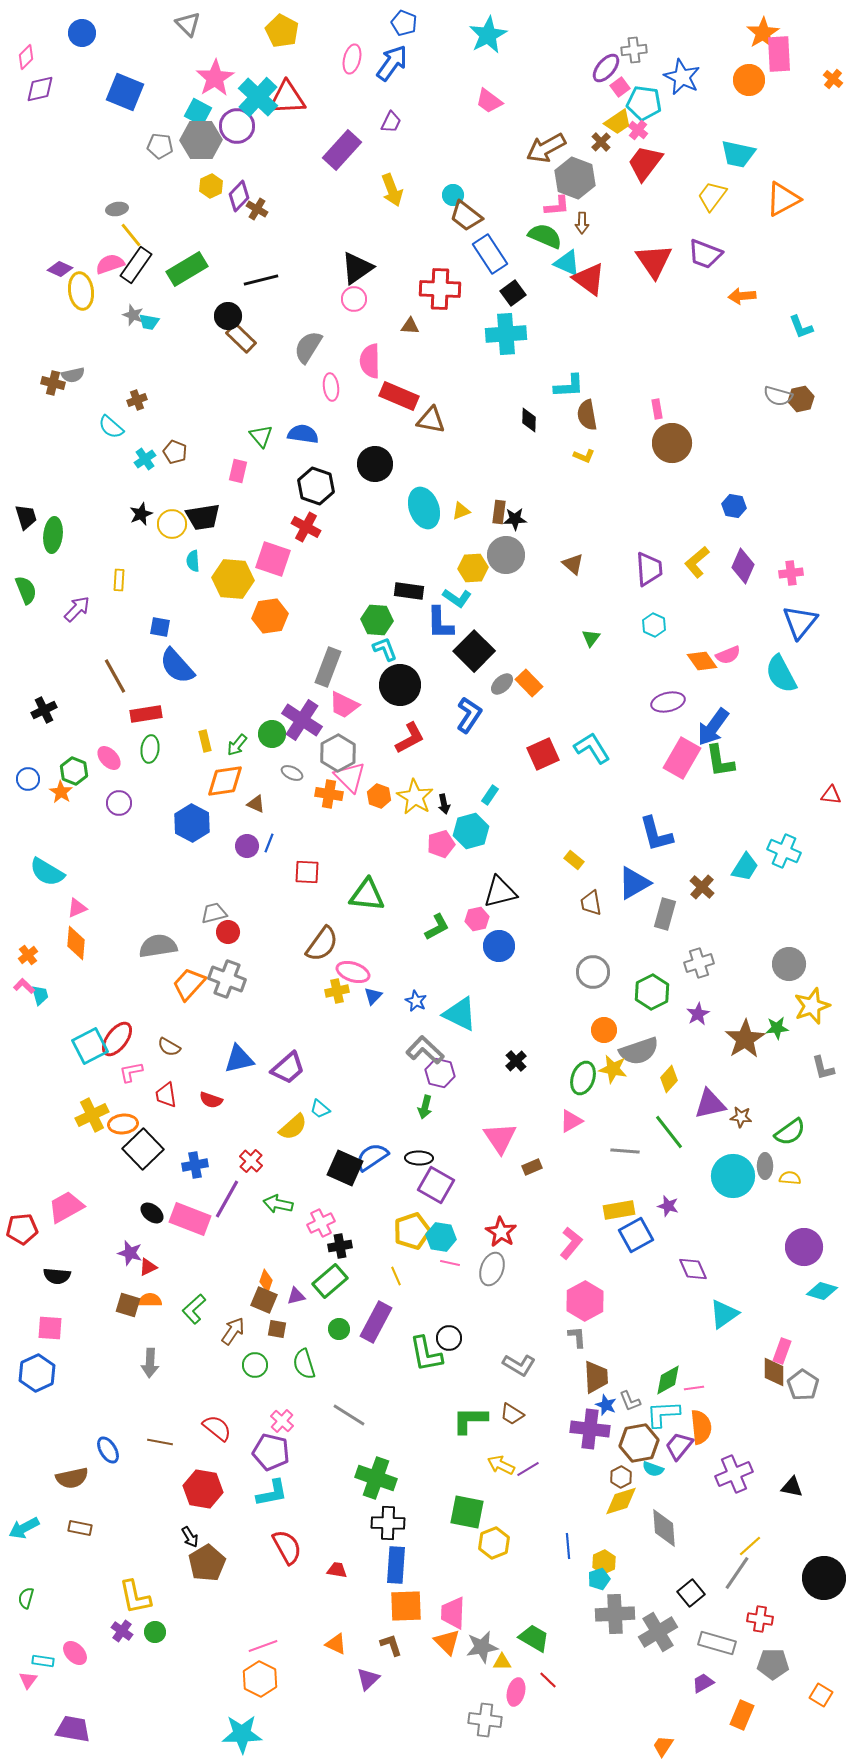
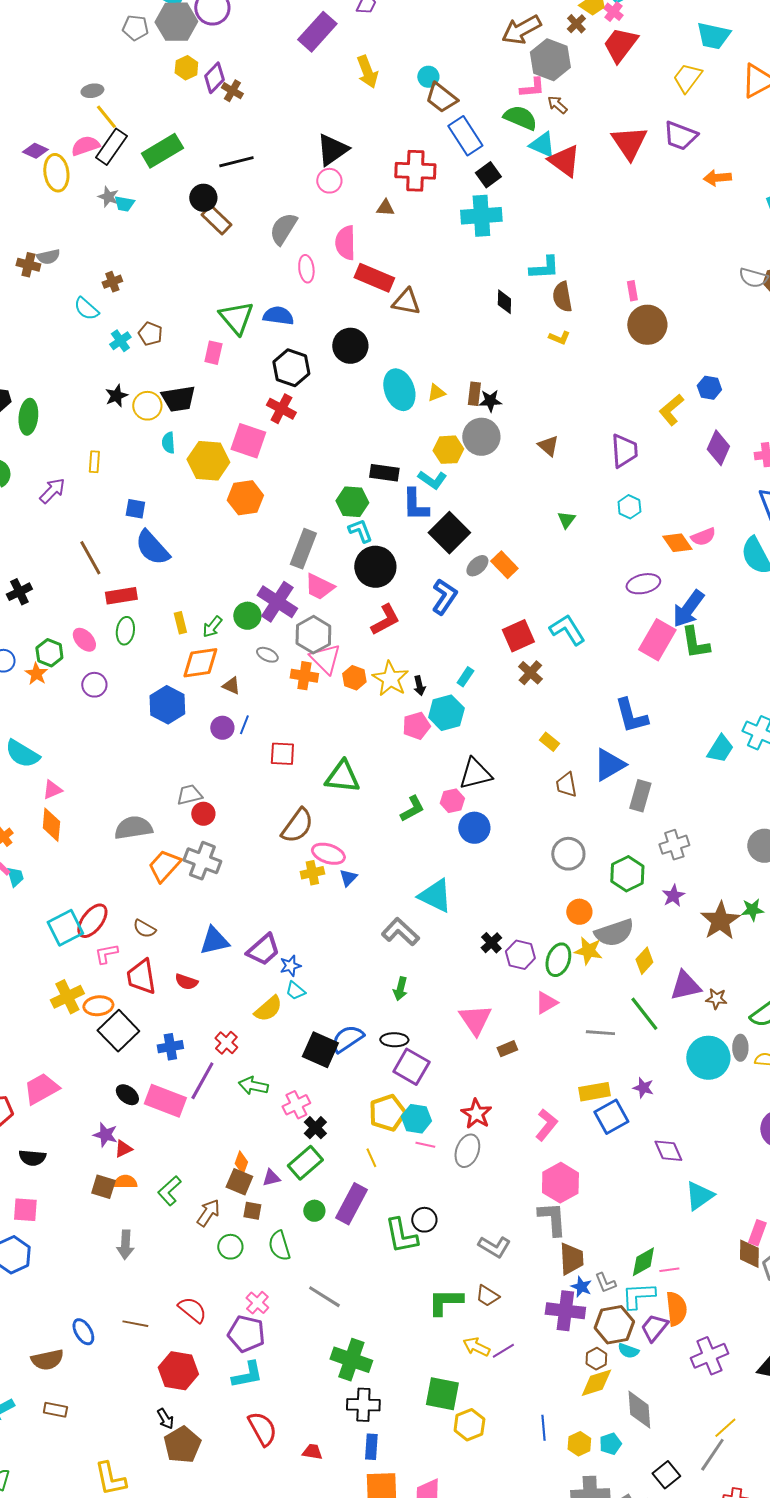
brown arrow: (582, 223) -> (557, 105), turned 130
green triangle: (261, 436) -> (236, 318), size x1.5
yellow L-shape: (697, 562) -> (671, 410), moved
brown cross: (702, 887) -> (530, 673), moved
blue star: (416, 1001) -> (290, 966), moved, turned 30
purple hexagon: (440, 1073) -> (520, 955), moved
red trapezoid: (166, 1095) -> (141, 977), size x1.4
black cross: (340, 1246) -> (315, 1128), turned -35
gray L-shape: (577, 1337) -> (552, 1219), size x1.6
blue rectangle: (396, 1565) -> (371, 1447), size x0.7
cyan pentagon: (599, 1579) -> (610, 1444), moved

